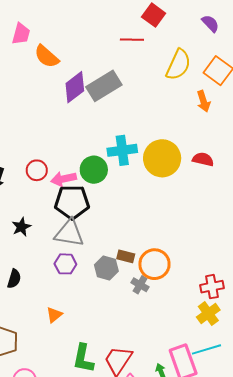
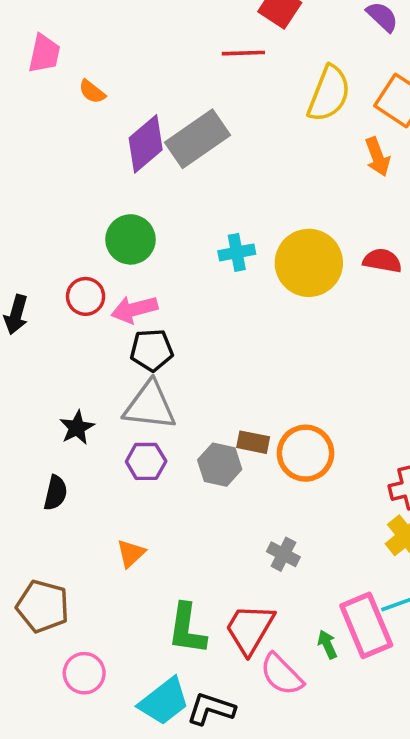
orange semicircle: (47, 56) -> (92, 92), size x0.6
cyan cross: (122, 150) -> (237, 252), size x0.7
green circle: (94, 170) -> (131, 239), moved
black pentagon: (72, 202) -> (152, 350), size x0.7
black star: (21, 227) -> (77, 428), moved
gray cross: (140, 285) -> (283, 554), moved

